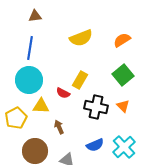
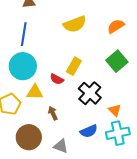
orange triangle: (123, 106) -> (115, 110), moved
black cross: (96, 107) -> (90, 93), turned 30
cyan cross: (124, 147) -> (118, 133), turned 30

